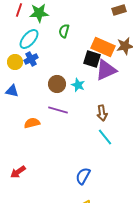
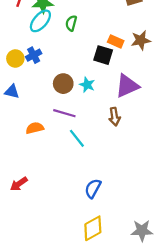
cyan ellipse: (29, 39) -> (40, 21), moved
orange rectangle: (103, 47) -> (116, 41), size x0.6
purple triangle: (106, 70) -> (127, 86), moved
cyan line: (105, 137) -> (77, 138), moved

